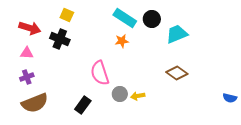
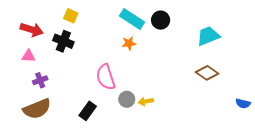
cyan trapezoid: (177, 34) -> (208, 36), moved
brown diamond: (177, 73) -> (207, 73), moved
purple cross: (27, 77) -> (40, 80), moved

